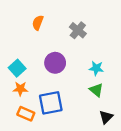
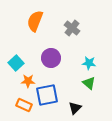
orange semicircle: (38, 23) -> (35, 21), size x1.5
orange star: (20, 89) -> (28, 81), moved
black triangle: (106, 117) -> (75, 108), moved

